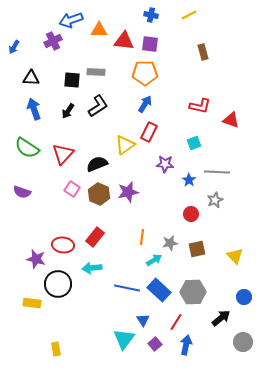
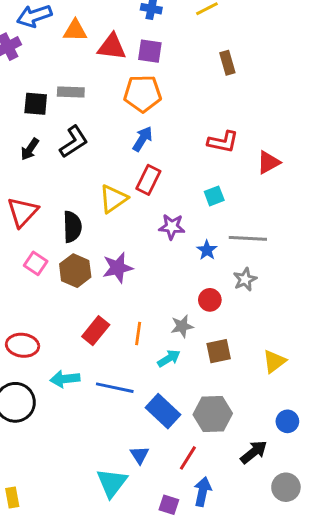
red triangle: (231, 120) -> (268, 162), turned -48
black semicircle: (97, 164) -> (72, 227), turned 110
red rectangle: (95, 237) -> (96, 331), moved
gray star: (170, 243) -> (182, 326), moved
yellow triangle: (235, 256) -> (274, 361), turned 36
cyan arrow: (154, 260) -> (169, 358), moved
blue line: (127, 288) -> (115, 388), moved
purple square: (155, 344) -> (169, 505), moved, turned -32

